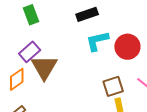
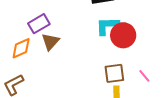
red circle: (127, 47) -> (123, 35), moved
brown triangle: (44, 67) -> (50, 42), size x0.7

